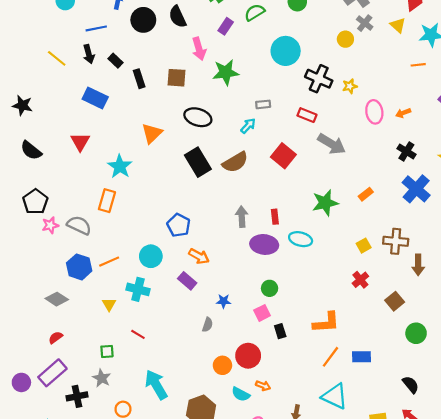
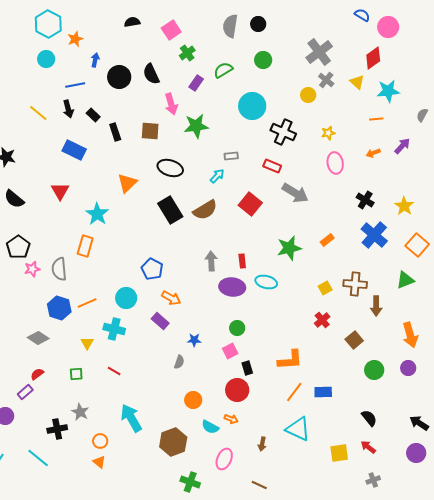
yellow star: (350, 86) -> (328, 133), moved
orange arrow: (403, 113) -> (373, 153), moved
gray semicircle: (79, 225) -> (59, 269), turned -120
green square: (107, 351) -> (76, 374), moved
red circle: (248, 356) -> (237, 390), moved
purple rectangle: (52, 373) -> (25, 392), moved, size x0.6

